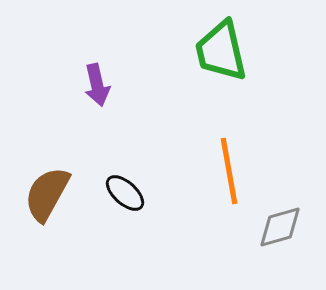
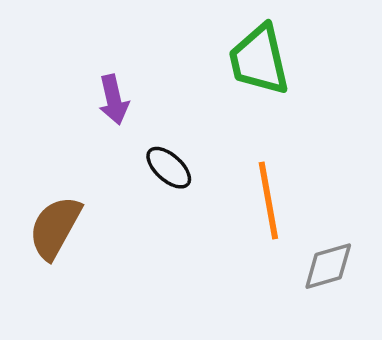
black ellipse: (125, 193) -> (169, 168), moved

